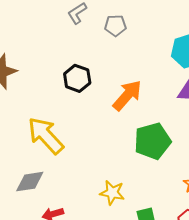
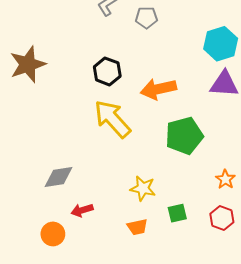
orange arrow: (127, 95) -> (158, 89), turned -144
yellow arrow: (46, 136) -> (112, 119), moved

